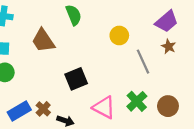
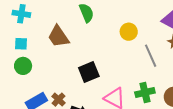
green cross: (137, 101) -> (145, 92), turned 30

